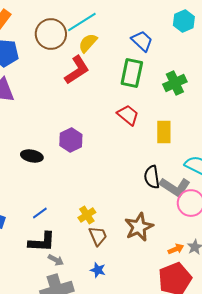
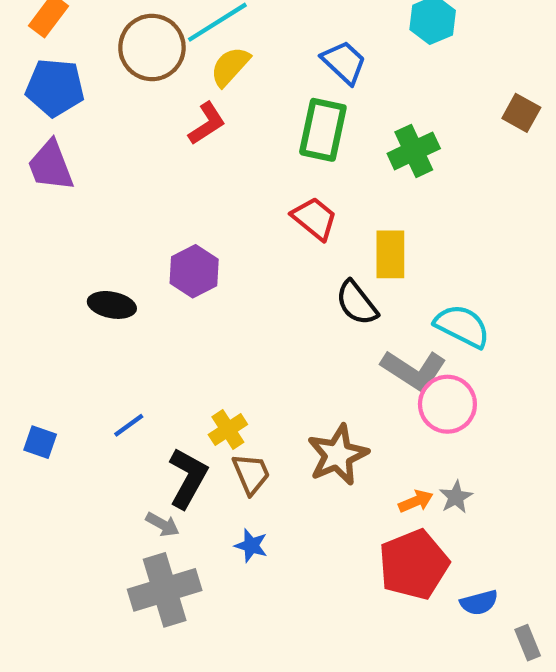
red L-shape: (77, 70) -> (207, 123), size x0.7
black semicircle: (152, 177) -> (357, 303), moved, turned -30
black L-shape: (42, 242) -> (188, 478), moved, turned -64

